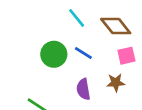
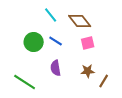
brown star: (116, 83) -> (88, 71), moved

